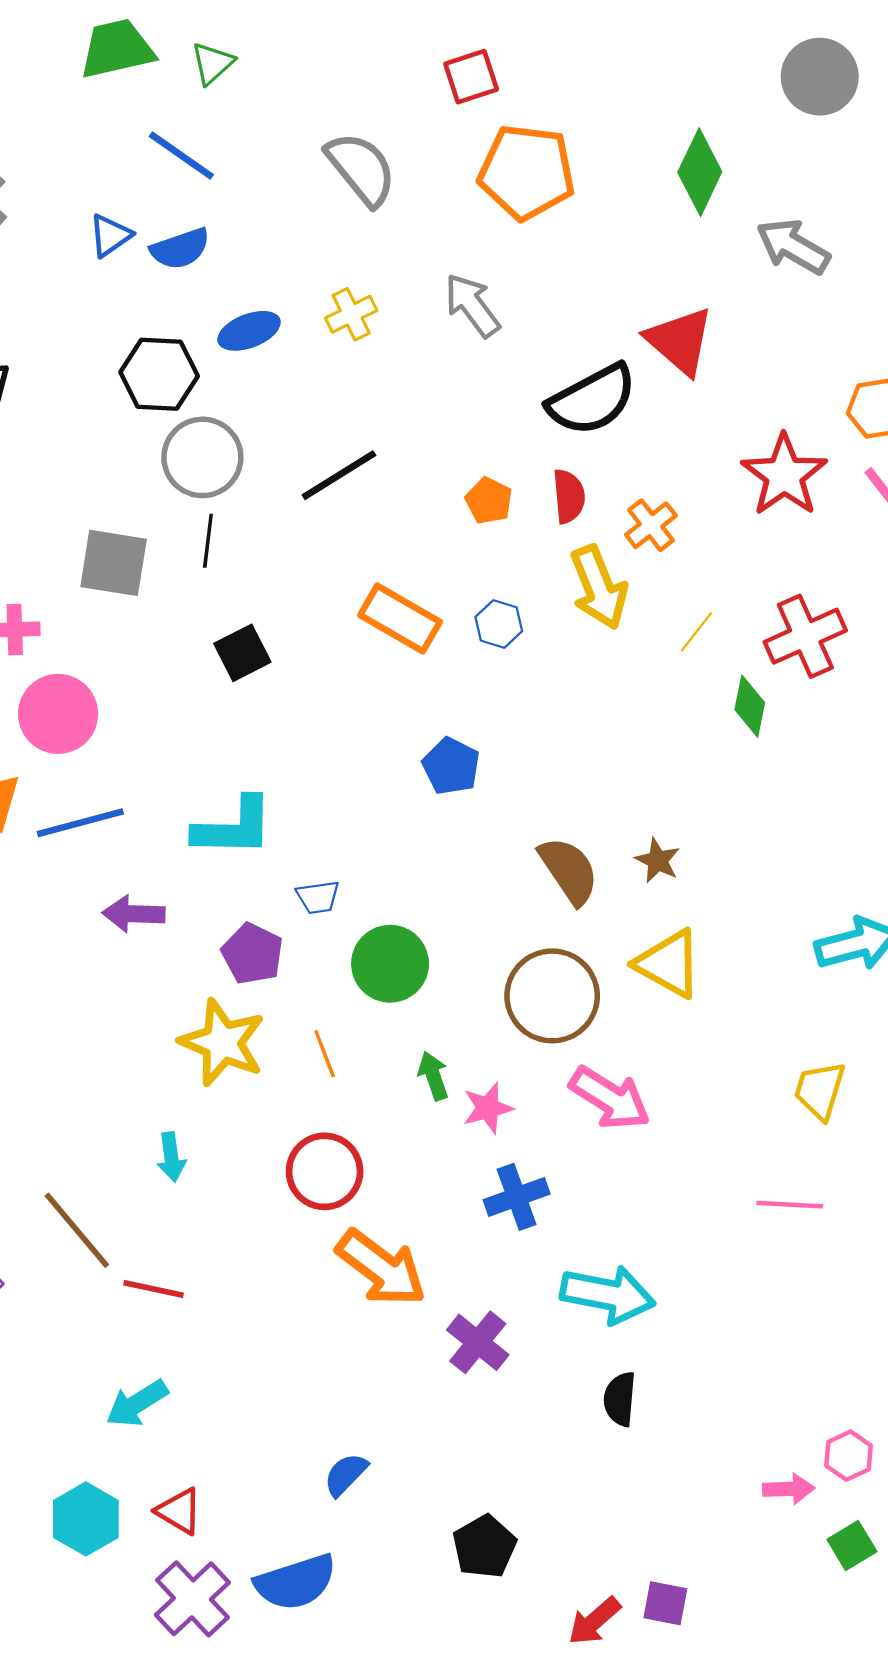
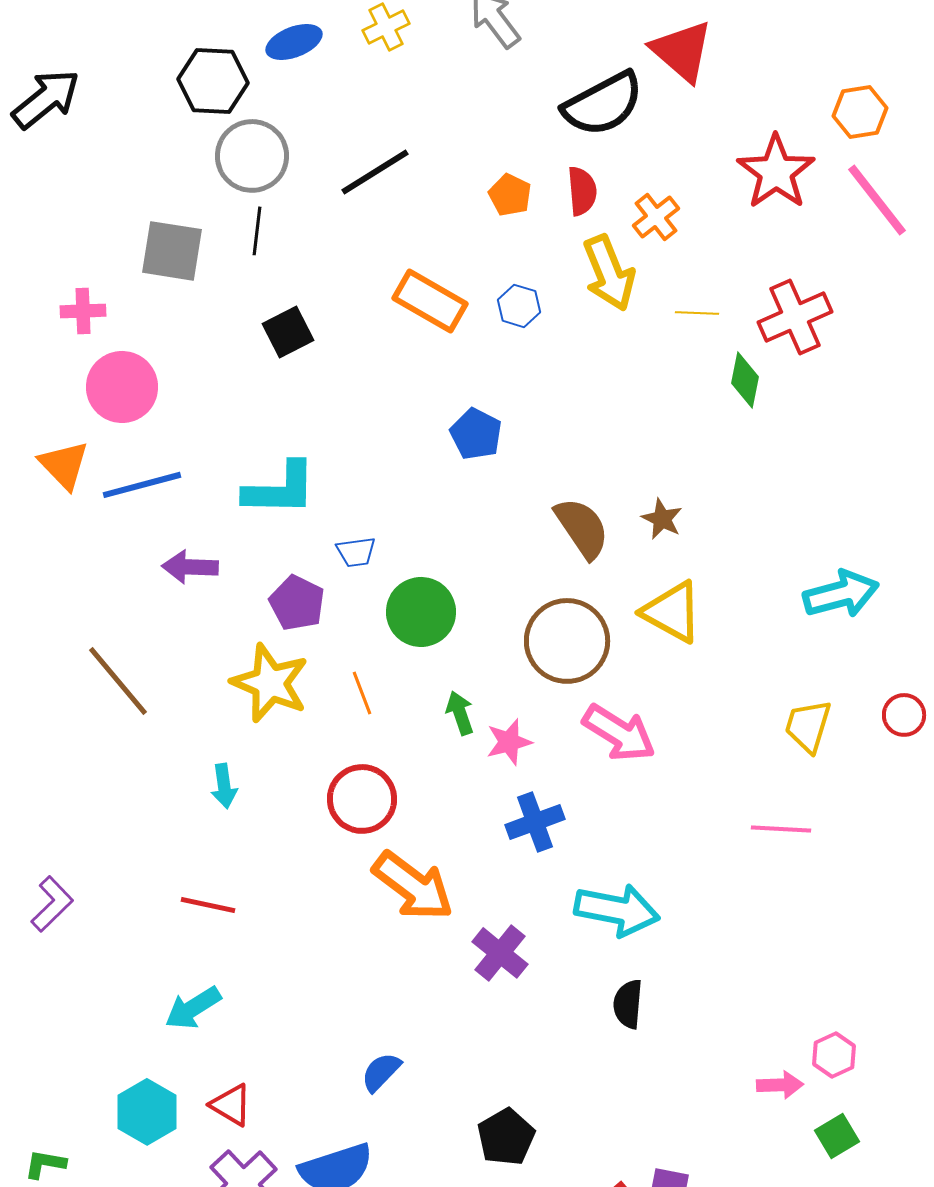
yellow line: (696, 632) -> (697, 313), turned 54
brown line: (77, 1230) -> (118, 681), moved

